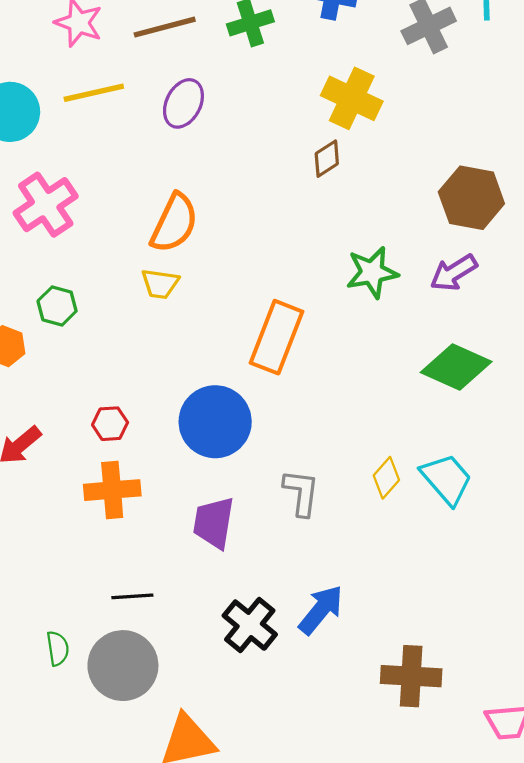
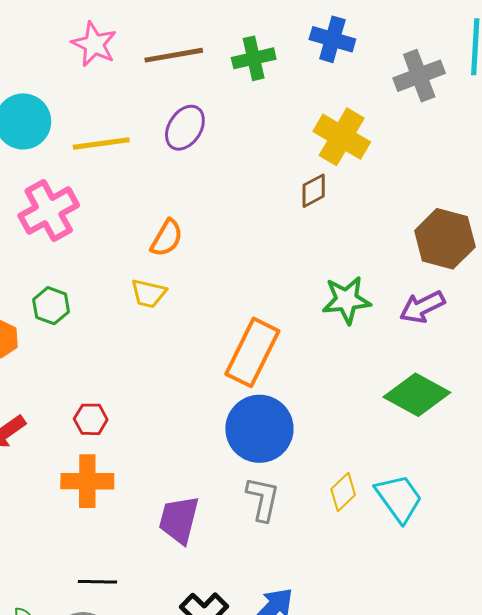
yellow line: (94, 93) -> (101, 143), moved
orange semicircle: (174, 223) -> (167, 238), size x0.7
blue circle: (215, 422) -> (259, 429), moved

